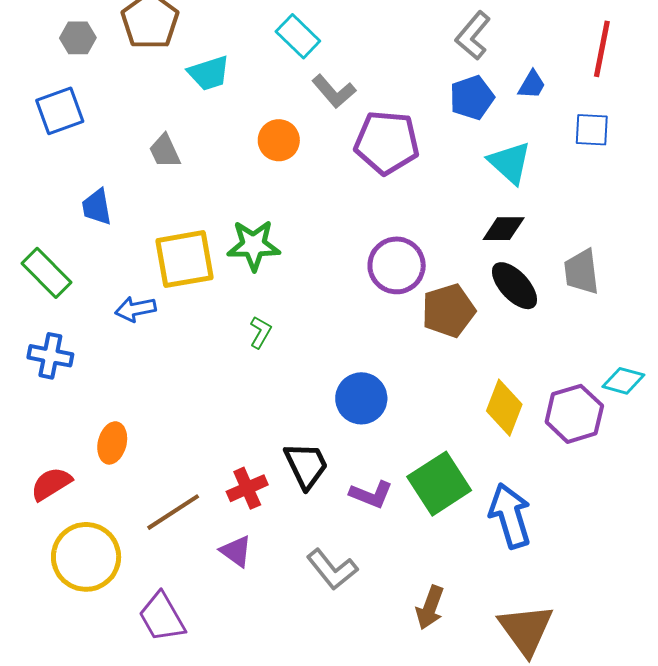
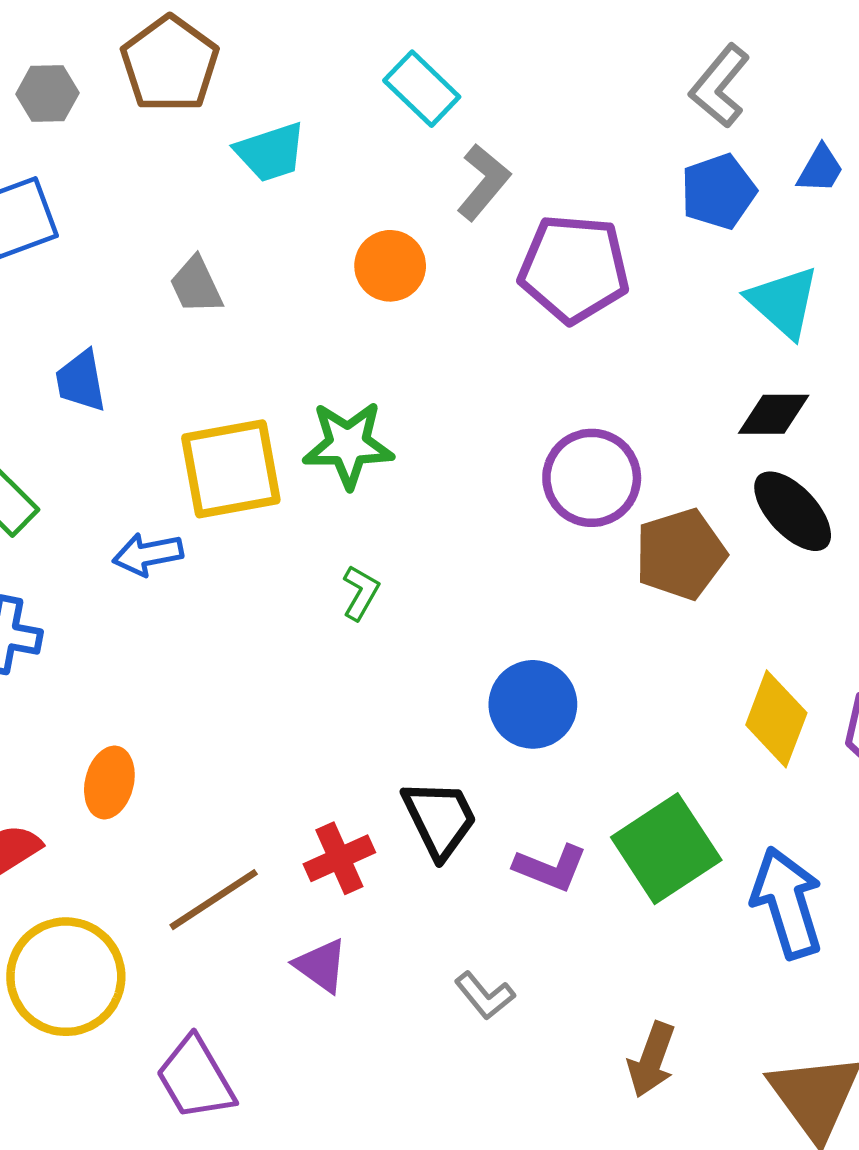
gray L-shape: (334, 91) -> (483, 182), turned -99
gray L-shape: (332, 569) -> (485, 996), size x0.7

